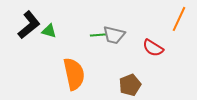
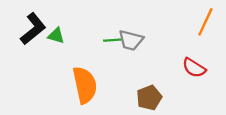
red semicircle: (153, 48) -> (194, 68), moved

